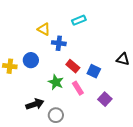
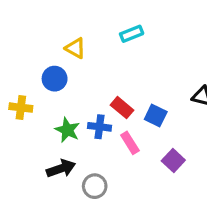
blue cross: (59, 43) -> (99, 127), moved
blue circle: (31, 60) -> (55, 79), moved
green star: (56, 82) -> (67, 130), moved

